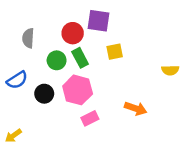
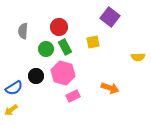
purple square: (99, 21) -> (110, 17), moved, turned 30
blue semicircle: (17, 80) -> (14, 88), moved

